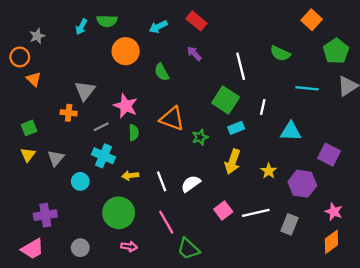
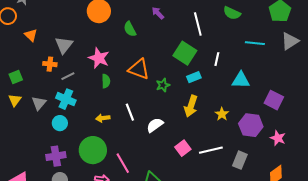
orange triangle: (34, 79) -> (31, 35), moved
gray line: (101, 127) -> (68, 76), moved
cyan cross: (103, 156) -> (66, 99), moved
white line: (162, 181) -> (130, 112), moved
pink star: (334, 212) -> (278, 138), moved
purple cross: (45, 215) -> (56, 156), moved
pink line: (166, 222) -> (123, 163), moved

